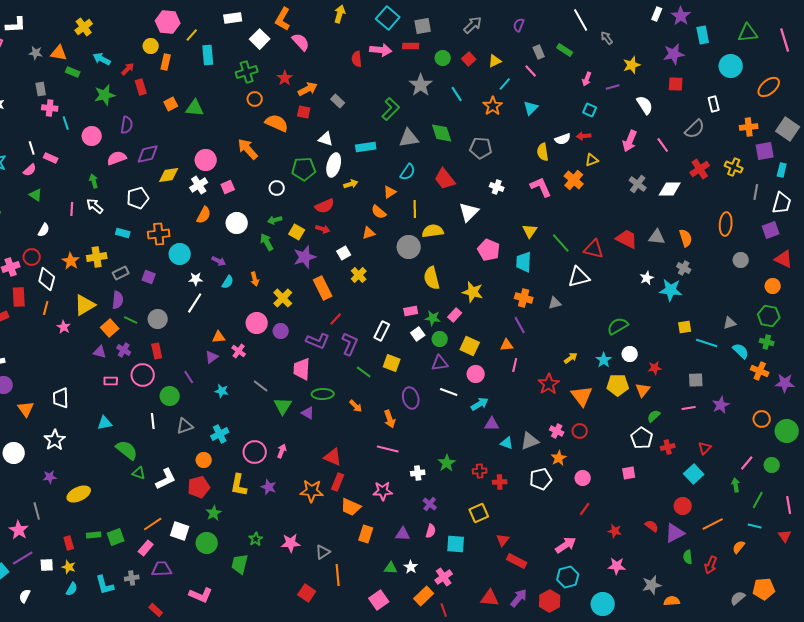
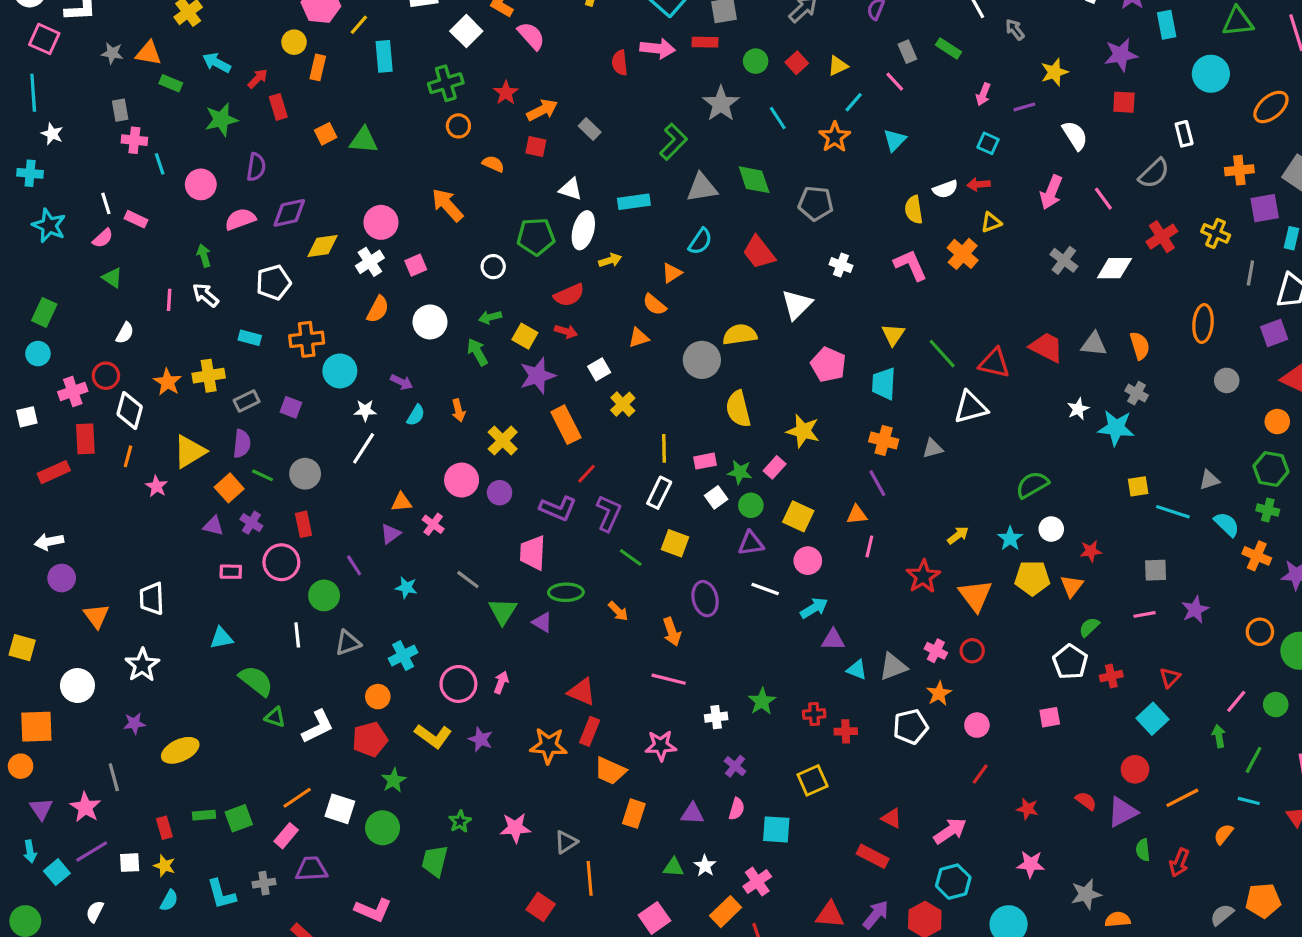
orange semicircle: (277, 123) -> (493, 164), size x0.6
yellow line: (415, 209) -> (664, 448), moved
yellow L-shape: (239, 485) -> (433, 736), turned -65
red triangle: (503, 540) -> (892, 818), moved, turned -40

